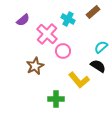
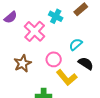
cyan semicircle: (101, 47) -> (76, 44), moved
pink circle: (63, 51) -> (54, 59), moved

